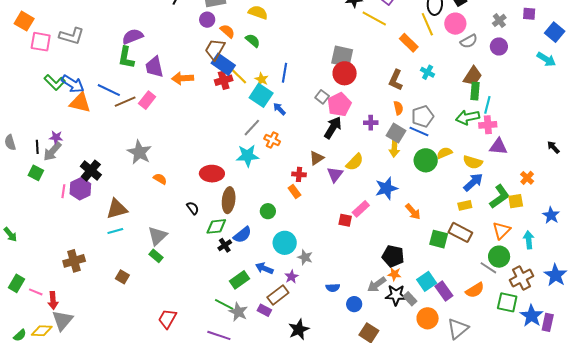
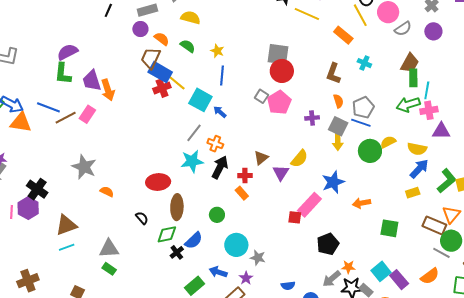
orange arrow: (183, 78) -> (108, 90), moved, turned -100
yellow star: (262, 79) -> (217, 51), moved
black arrow: (333, 128) -> (220, 167), moved
pink rectangle: (361, 209) -> (309, 205), size x1.4
orange arrow: (413, 212) -> (362, 203), turned 126
brown rectangle: (460, 232) -> (434, 225), moved
gray triangle: (157, 236) -> (109, 249), turned 45
black pentagon: (393, 256) -> (328, 244), moved, turned -30

